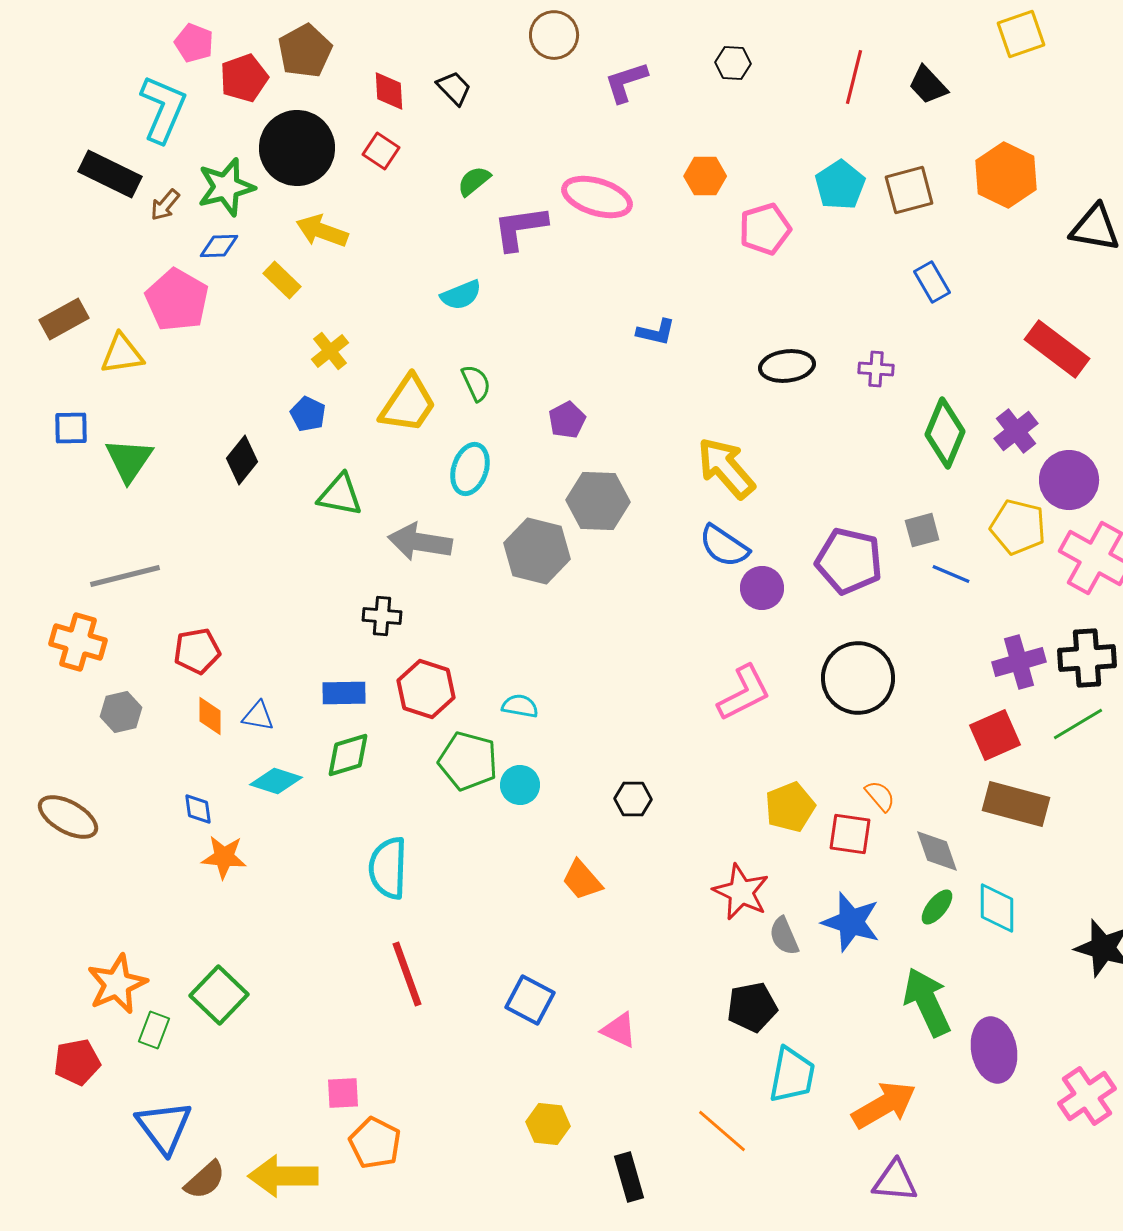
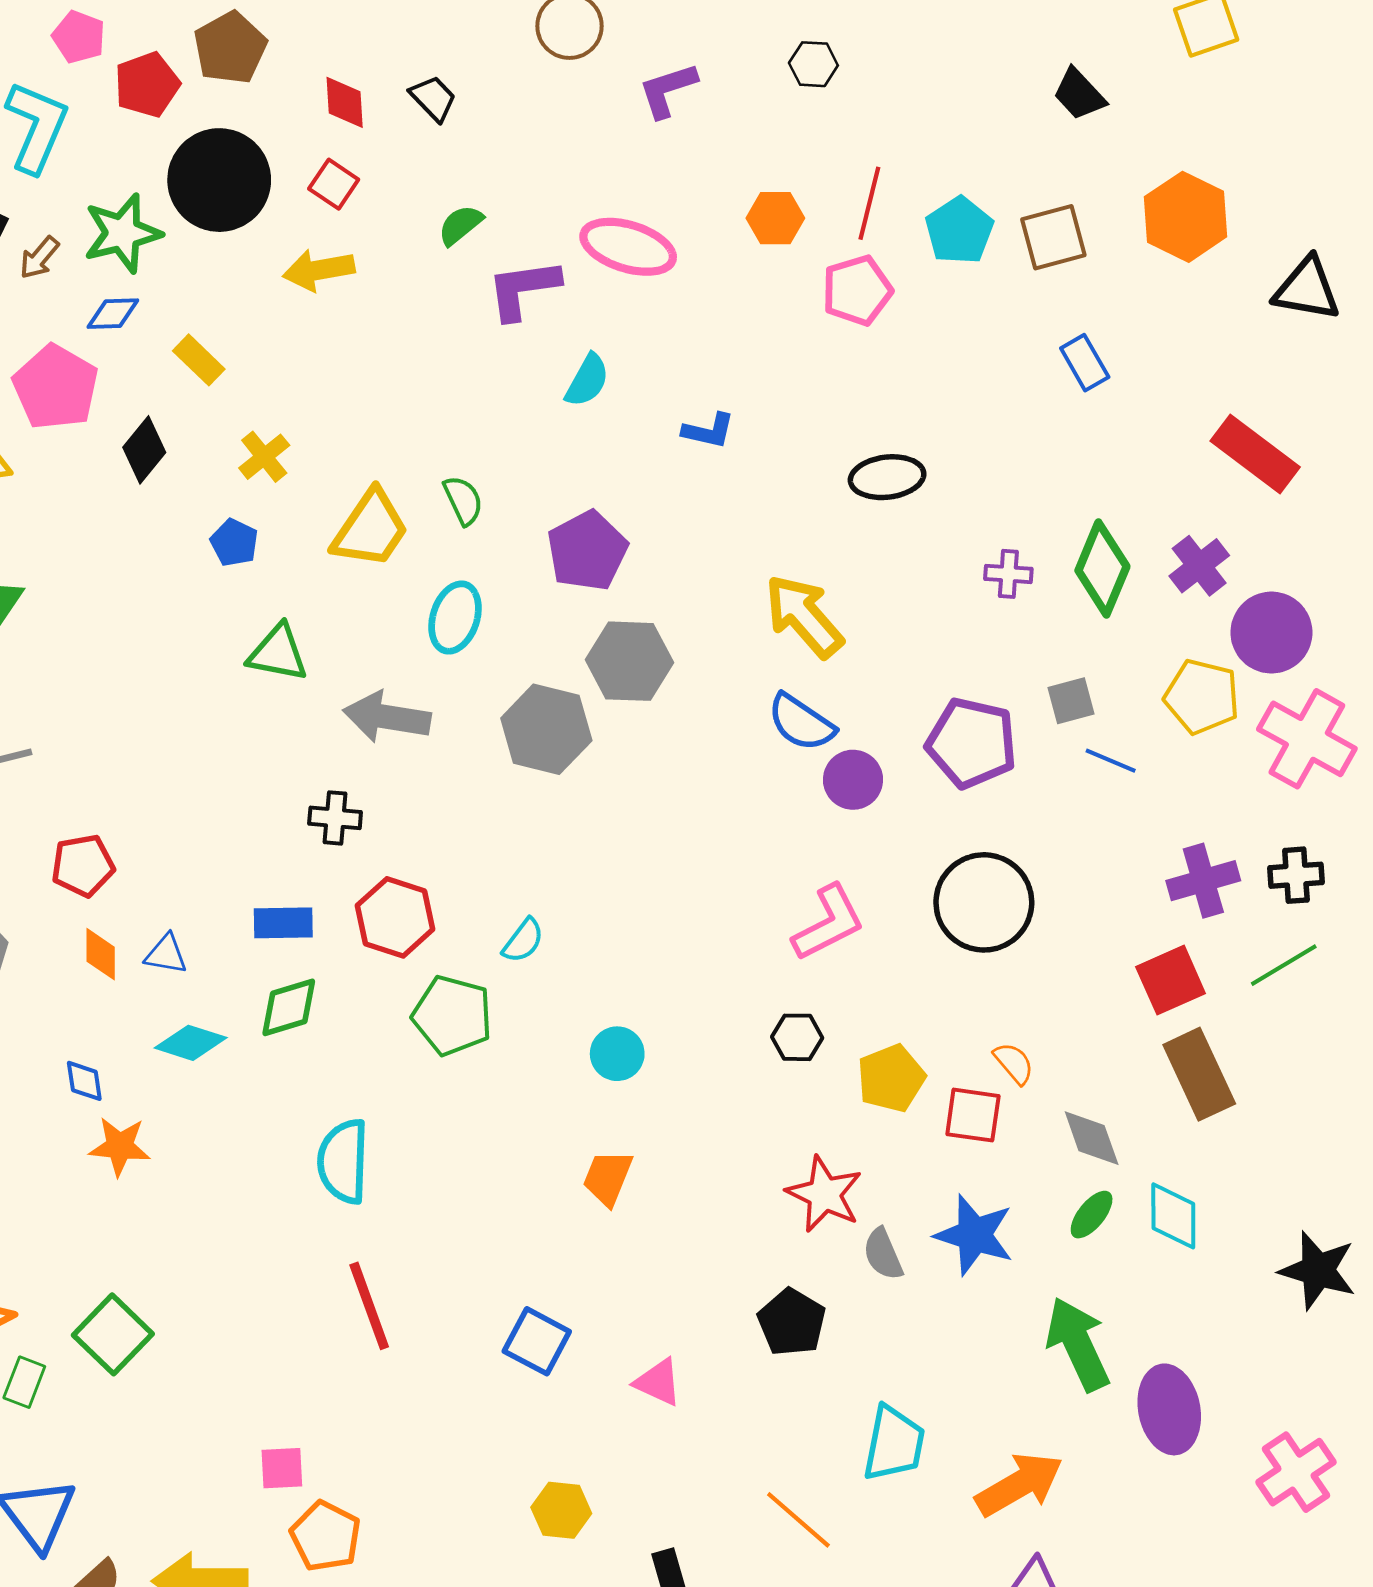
red line: (854, 77) -> (869, 203), moved
yellow arrow: (322, 231) -> (319, 270), moved, turned -30
cyan semicircle: (461, 295) -> (587, 380), moved, turned -39
purple cross: (876, 369) -> (1008, 574), moved
purple pentagon: (567, 420) -> (587, 551), size x1.6
black diamond: (242, 460) -> (144, 450), moved
black cross: (1087, 658) -> (1296, 875), size x0.7
cyan semicircle: (520, 706) -> (523, 941), turned 117
cyan circle: (520, 785) -> (617, 1054), moved
black hexagon: (633, 799) -> (797, 1037), moved
brown rectangle: (1016, 804) -> (1199, 1074), turned 50
orange trapezoid: (582, 880) -> (608, 1178), turned 63
black pentagon: (752, 1007) -> (792, 1322), moved, turned -30

